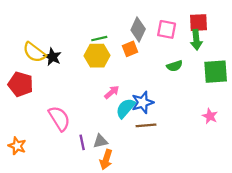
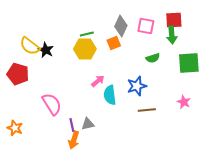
blue star: (143, 102) -> (137, 86), moved
cyan semicircle: (125, 108) -> (110, 95), turned -48
brown line: (146, 125) -> (147, 110), moved
orange arrow: (106, 160) -> (74, 140), moved

